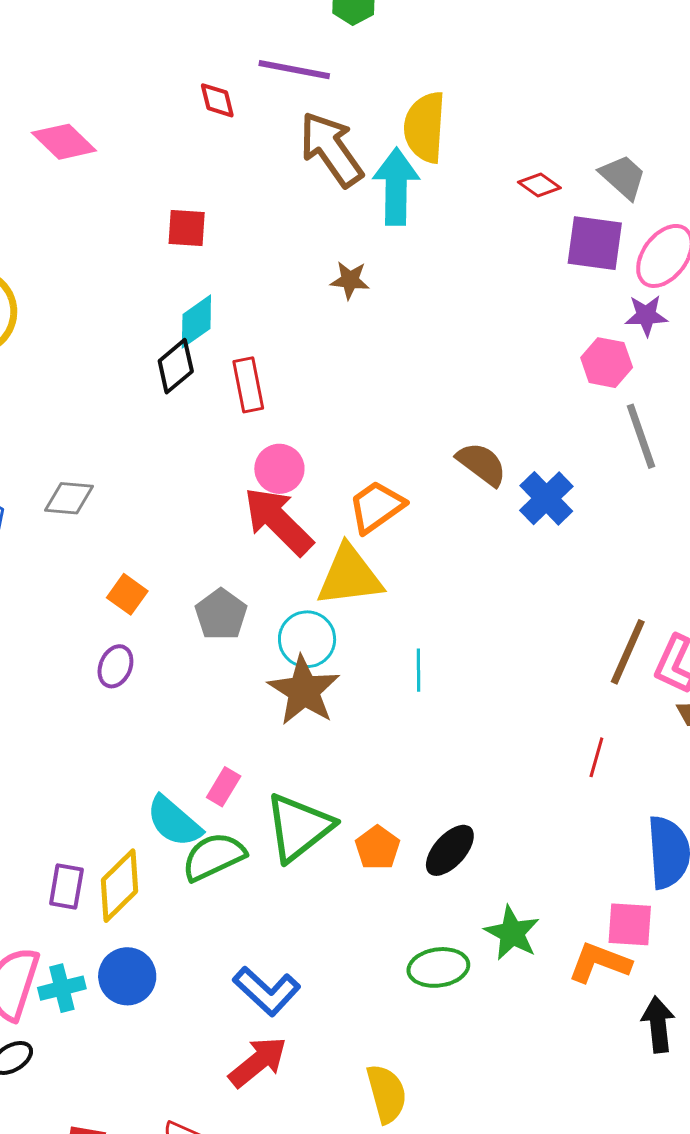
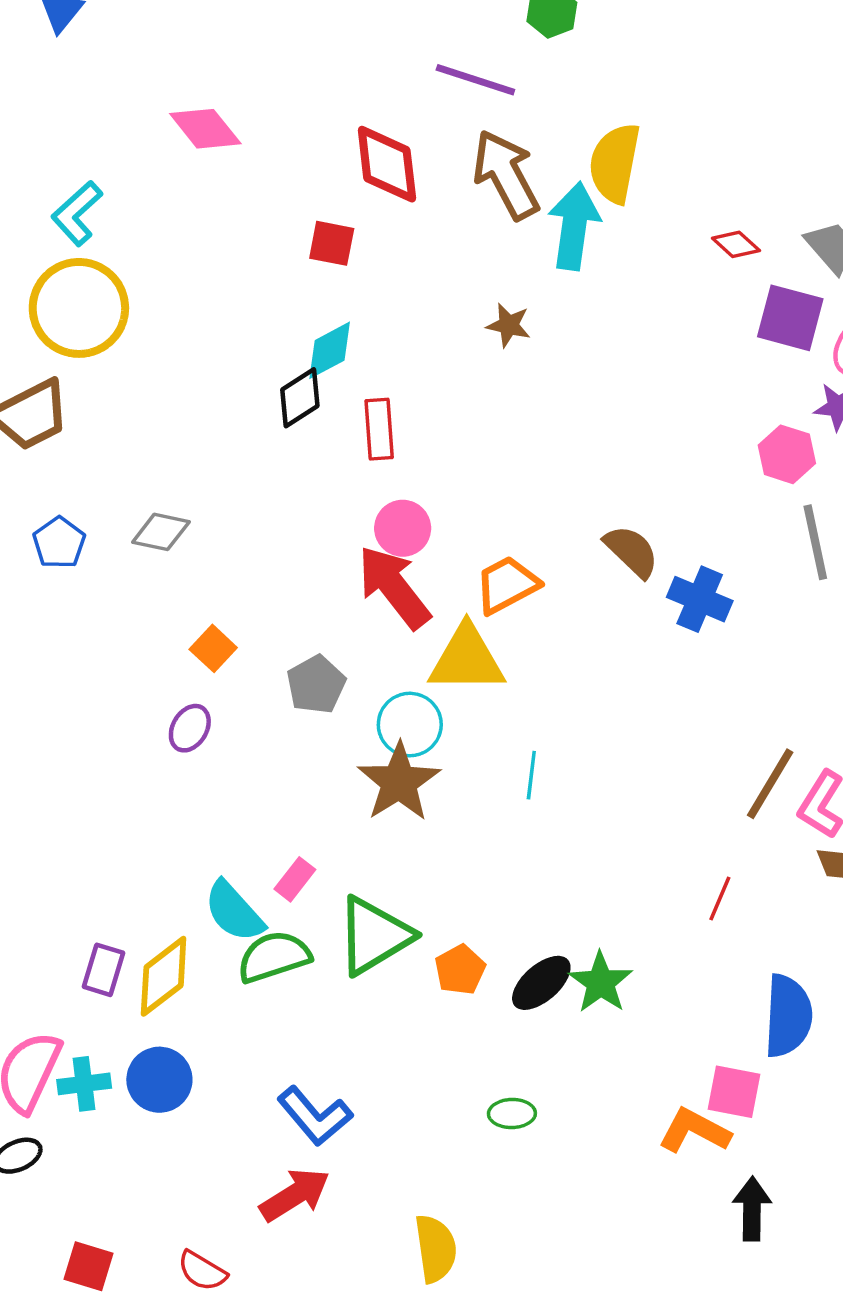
red diamond: (217, 100) -> (387, 164), moved, size x1.8
blue cross: (546, 498) -> (700, 599), turned -30
green star: (512, 933) -> (601, 982), moved
green ellipse: (438, 967) -> (512, 1114), size x0.7

